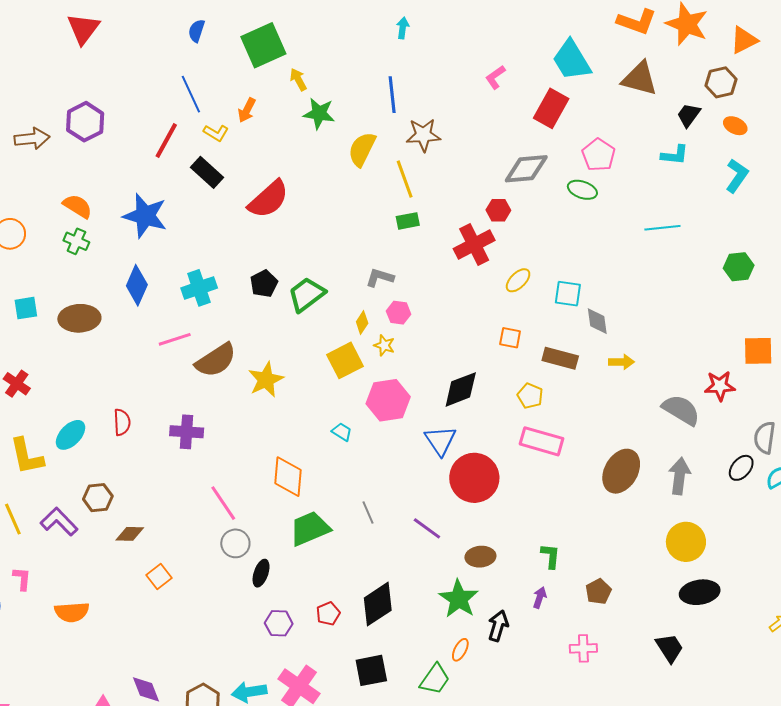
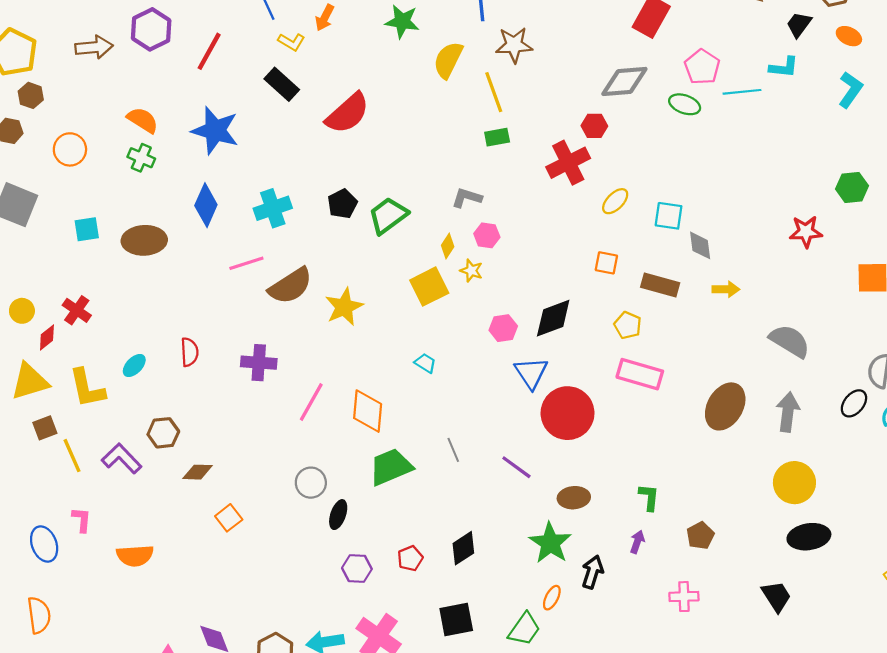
red line: (166, 140) -> (209, 51), moved
cyan line: (662, 228) -> (742, 92), moved
red star: (720, 386) -> (806, 232), moved
pink hexagon: (388, 400) -> (503, 328), moved, size x0.6
cyan ellipse: (71, 435) -> (134, 366), size x0.7
pink line: (223, 503) -> (311, 402), moved, turned 63
black diamond: (378, 604) -> (463, 548), size x0.7

